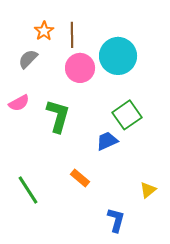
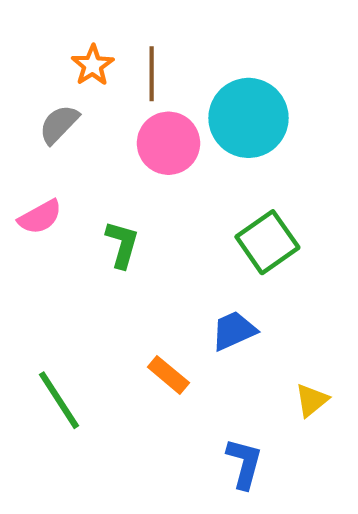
green L-shape: (58, 116) -> (122, 244), size x0.7
blue trapezoid: (107, 141) -> (234, 331), moved

